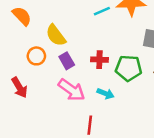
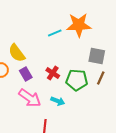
red cross: (99, 60) -> (53, 73), turned 32

